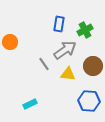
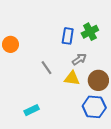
blue rectangle: (59, 24) -> (68, 36), moved
gray arrow: (65, 50) -> (79, 59), moved, size x0.6
brown circle: (93, 66) -> (98, 80), moved

